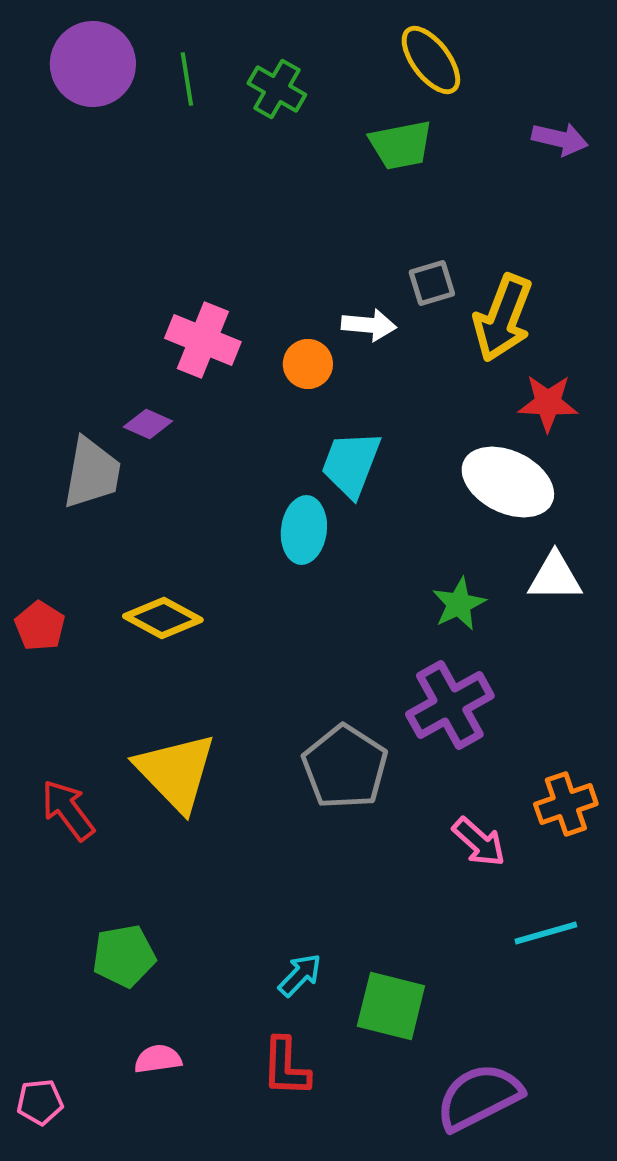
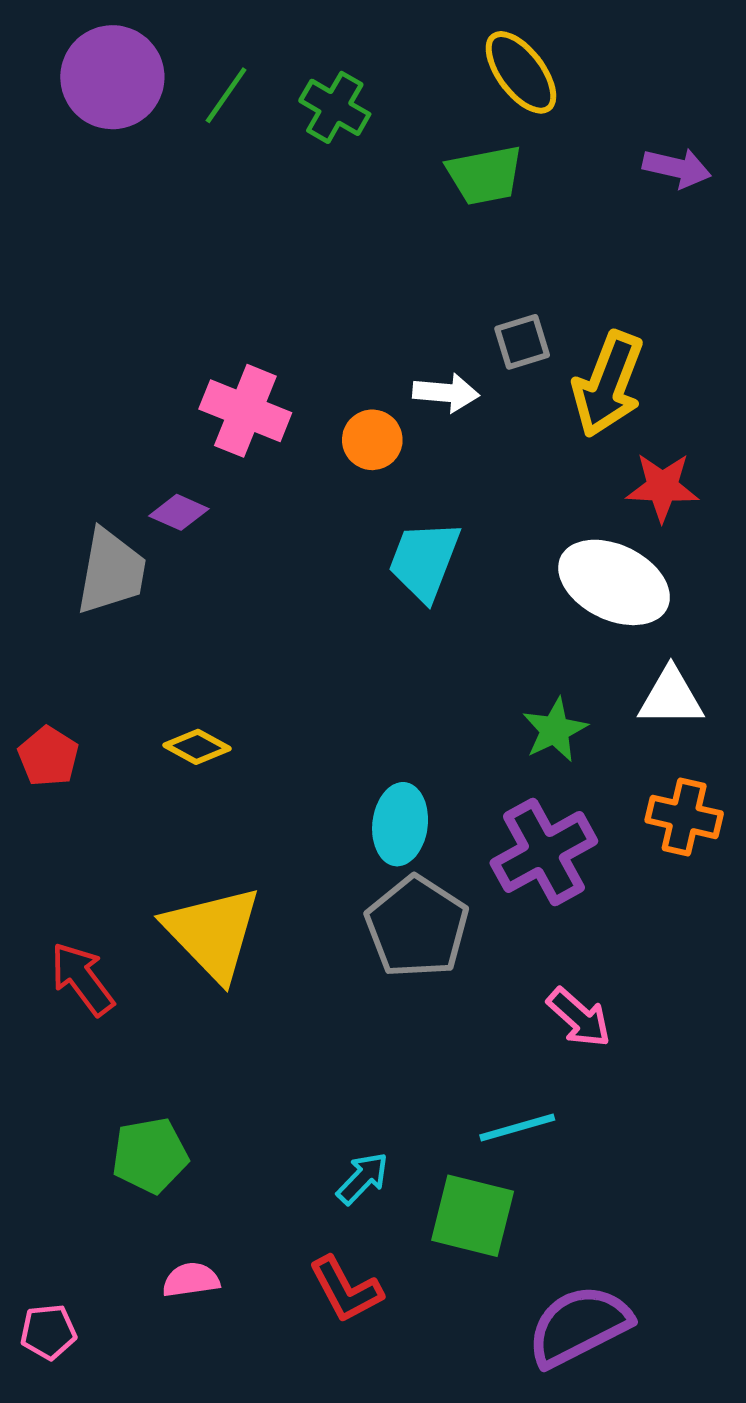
green line: (187, 79) -> (226, 95), turned 44
cyan ellipse: (304, 530) -> (400, 824), moved
yellow diamond: (163, 618) -> (197, 747), size x0.7
orange cross: (566, 804) -> (684, 817), moved, turned 32
cyan line: (546, 933) -> (517, 1128), moved
red L-shape: (286, 1067) -> (346, 1290), turned -30

